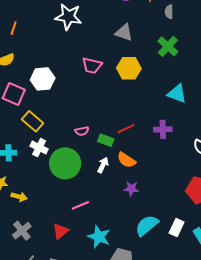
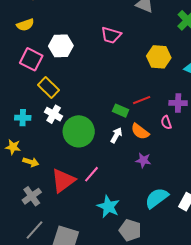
yellow hexagon: (129, 68) -> (159, 57), moved
pink semicircle: (82, 131) -> (166, 122), moved, turned 80
pink line: (80, 205) -> (92, 174), turned -30
red triangle: (60, 231) -> (63, 180), moved, size x1.5

